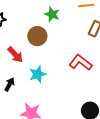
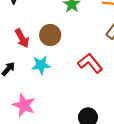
brown circle: (37, 36) -> (50, 35), moved

